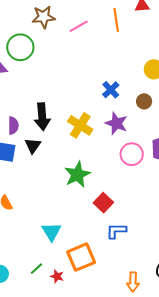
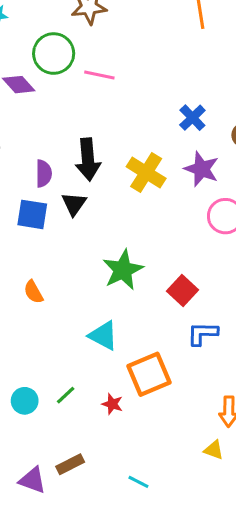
pink line: (79, 26) -> (99, 75), moved, turned 42
green star: (77, 175) -> (123, 270), moved
cyan triangle: (51, 232) -> (103, 336), turned -30
green line: (36, 269) -> (66, 395), moved

